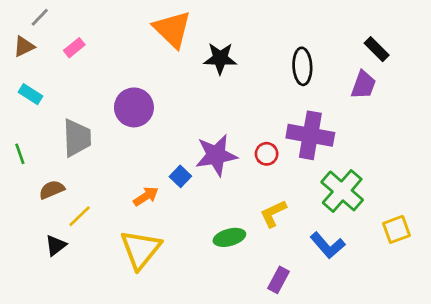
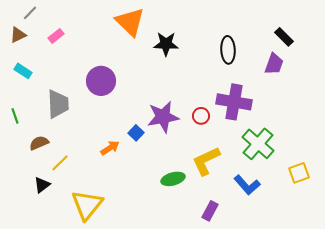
yellow L-shape: (273, 214) -> (206, 161), size x1.4
yellow triangle: (141, 249) -> (87, 205), moved

